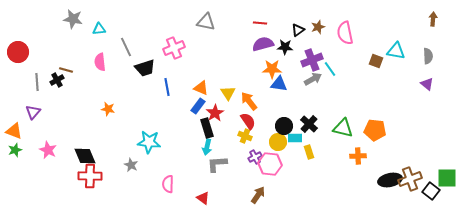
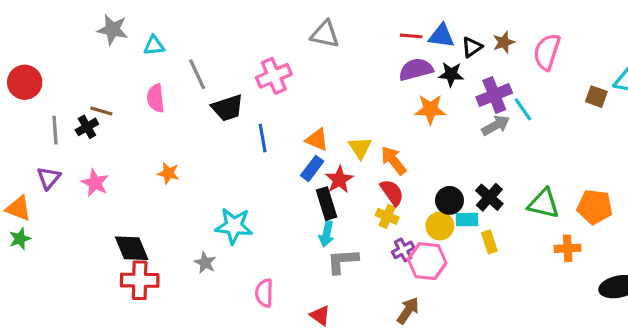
pink semicircle: (345, 33) -> (547, 52), turned 30
blue triangle: (279, 84) -> (441, 36), moved
pink star: (48, 150) -> (95, 183), moved

